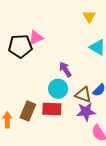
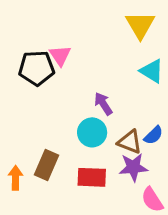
yellow triangle: (89, 16) -> (140, 25), size x1.5
pink triangle: (36, 38) -> (60, 55), turned -42
red rectangle: (52, 109) -> (92, 177), moved

